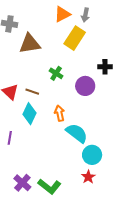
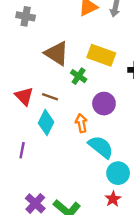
yellow rectangle: (75, 38) -> (101, 55), moved, turned 75
brown triangle: (30, 44) -> (57, 53), moved, turned 40
purple circle: (85, 86) -> (104, 104), moved

